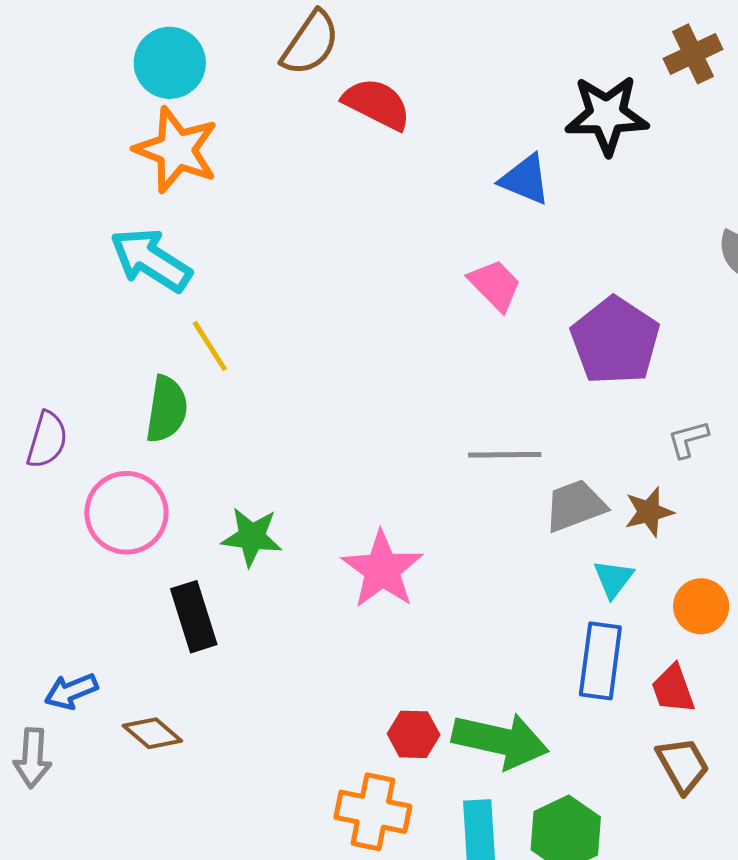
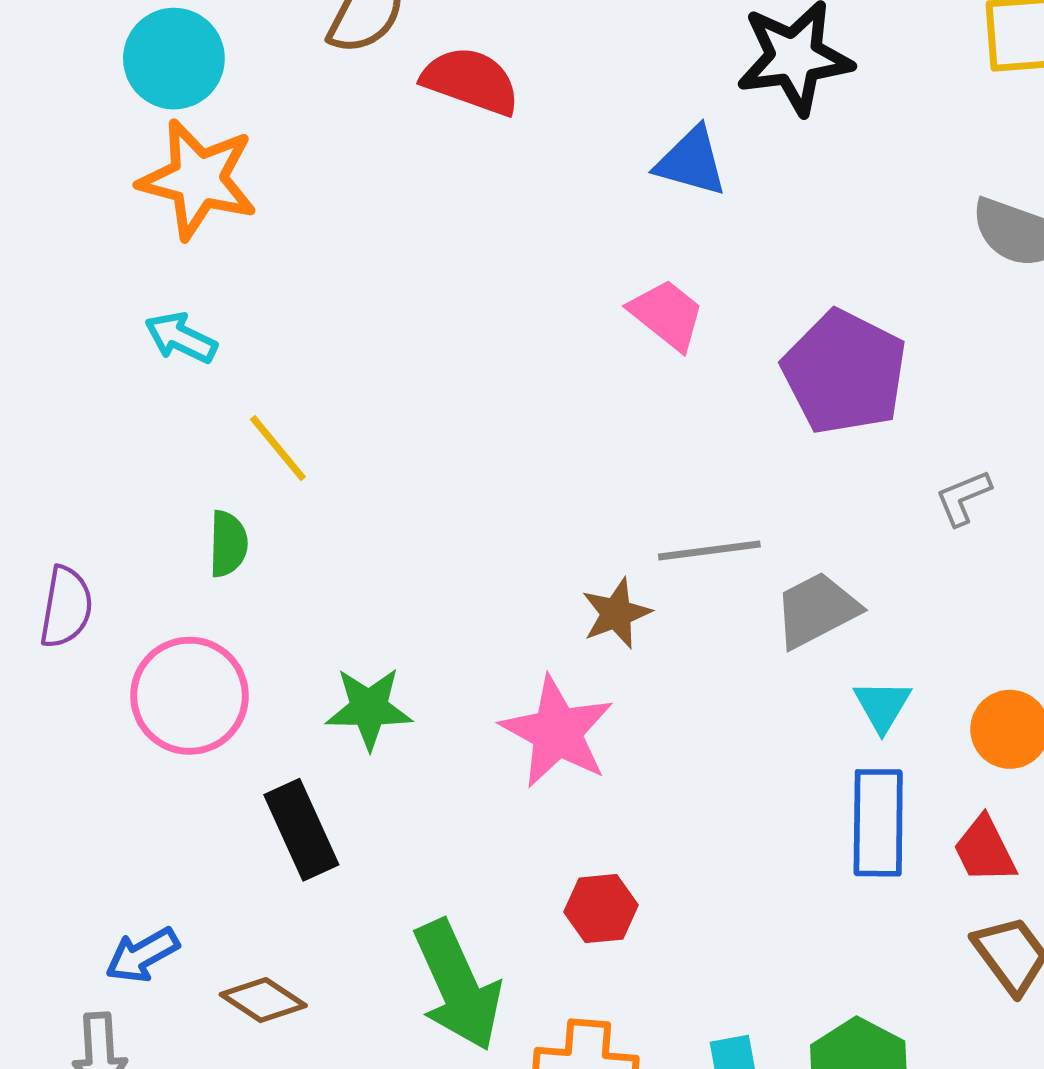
cyan arrow: (151, 260) -> (181, 338), size x0.6
green semicircle: (167, 409) -> (228, 544), size x0.7
brown star: (649, 512) -> (616, 613), moved
red hexagon: (414, 734) -> (601, 909), moved
green arrow: (500, 741) -> (458, 985), moved, turned 60

